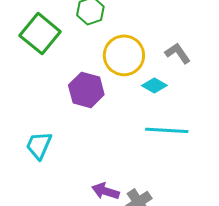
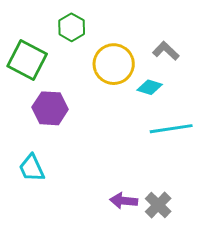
purple hexagon: (86, 90) -> (50, 108), moved
cyan trapezoid: (39, 145) -> (32, 168), moved, turned -36

